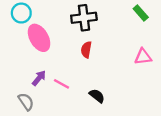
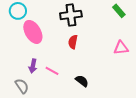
purple arrow: (39, 78) -> (33, 66), turned 152

